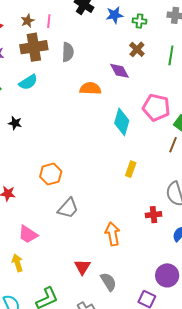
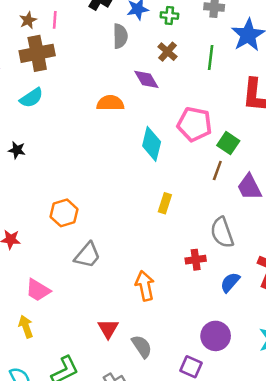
gray semicircle: (68, 52) -> (120, 36), moved

